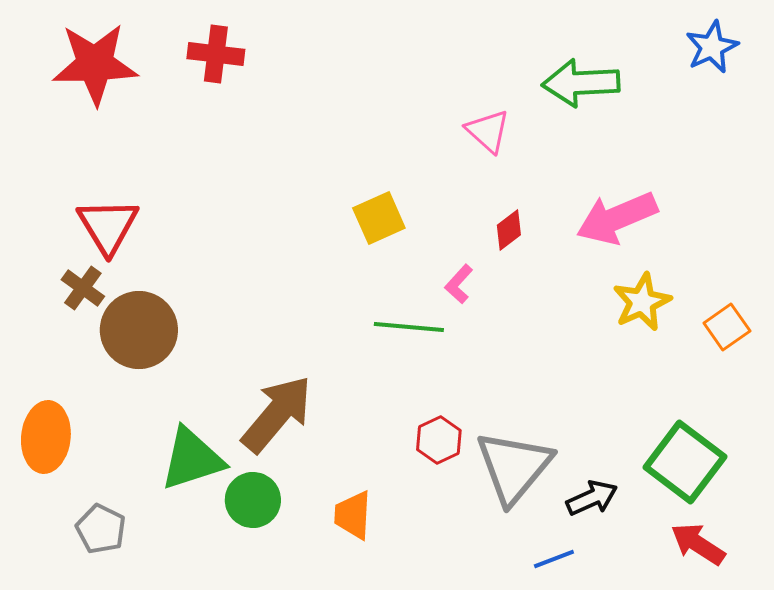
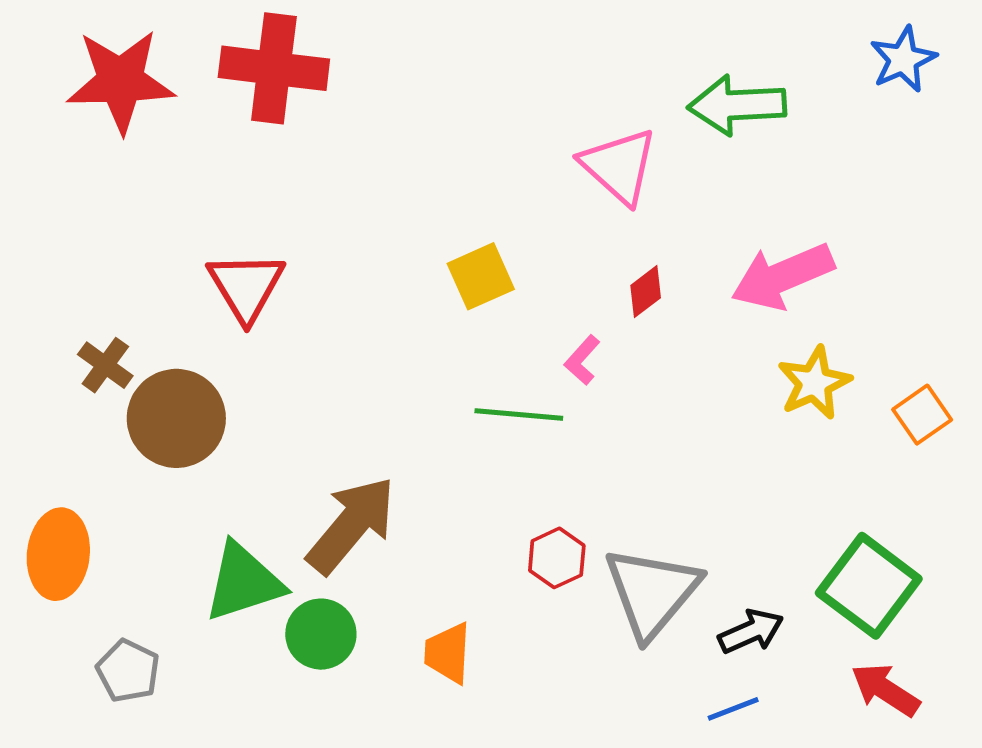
red cross: (216, 54) -> (274, 68), size x1.5
pink triangle: (488, 131) -> (619, 166), size x1.4
red triangle: (108, 226) -> (246, 286), moved
blue line: (554, 559) -> (733, 709), moved

